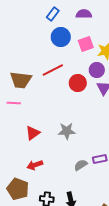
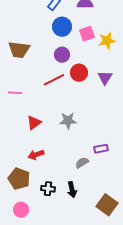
red line: (53, 70) -> (54, 80), moved
purple circle: (97, 70) -> (62, 55), moved
brown trapezoid: (21, 80) -> (19, 50), moved
gray semicircle: (81, 165) -> (82, 163), moved

